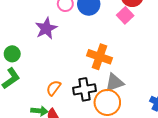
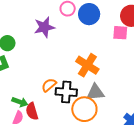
pink square: (125, 15) -> (120, 33), turned 35
orange semicircle: (54, 88) -> (49, 85), moved

